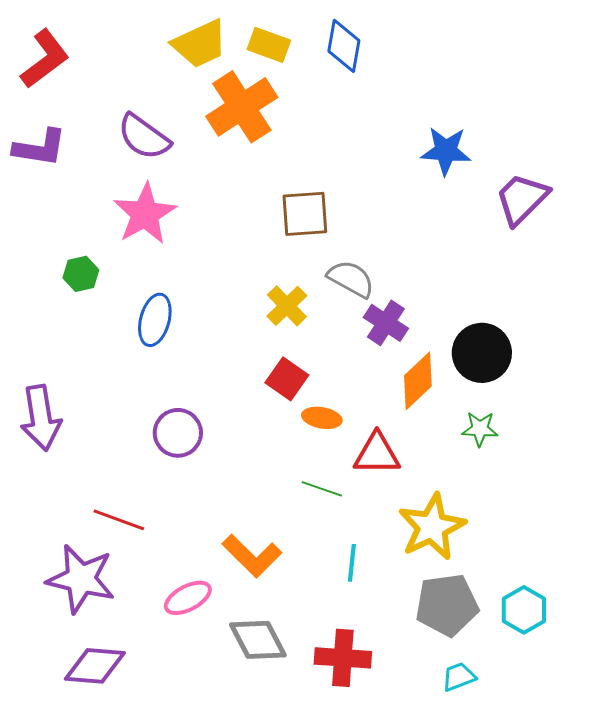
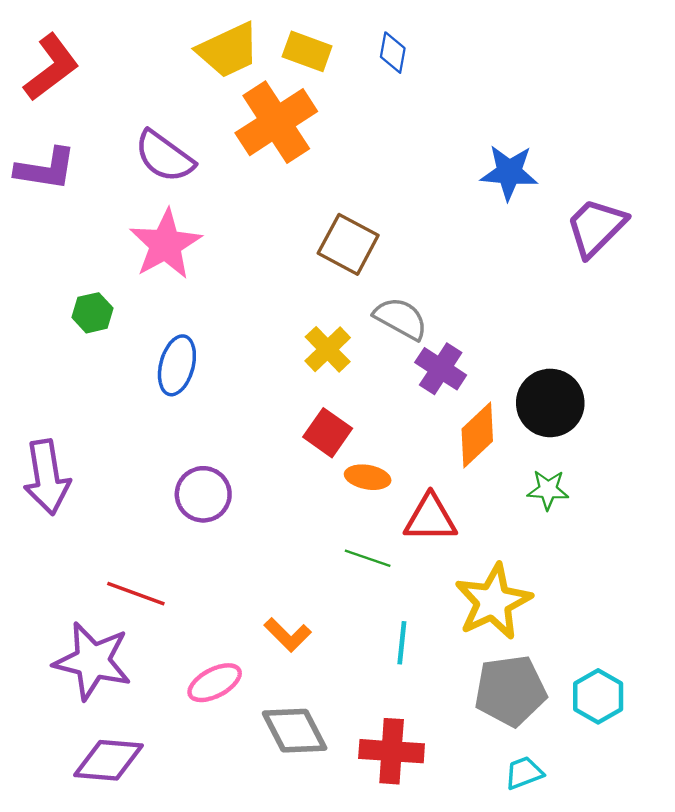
blue diamond: (344, 46) -> (393, 53), size x0.7
brown square: (305, 214) -> (348, 244), turned 32
orange L-shape: (252, 556) -> (288, 635), size x0.7

